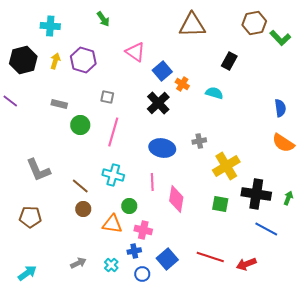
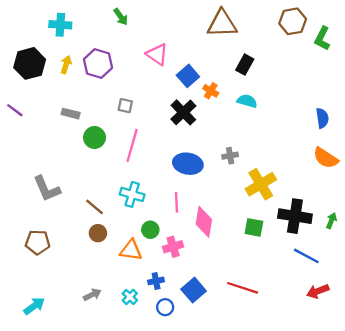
green L-shape: (280, 38) -> (322, 38), turned 70
black rectangle: (229, 61) -> (245, 65), moved
pink cross: (143, 230) -> (173, 247), moved, turned -30
red arrow: (246, 264) -> (318, 291), moved

